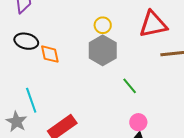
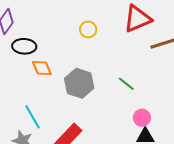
black ellipse: (26, 41) -> (24, 46), moved
gray hexagon: (103, 50) -> (79, 83), moved

